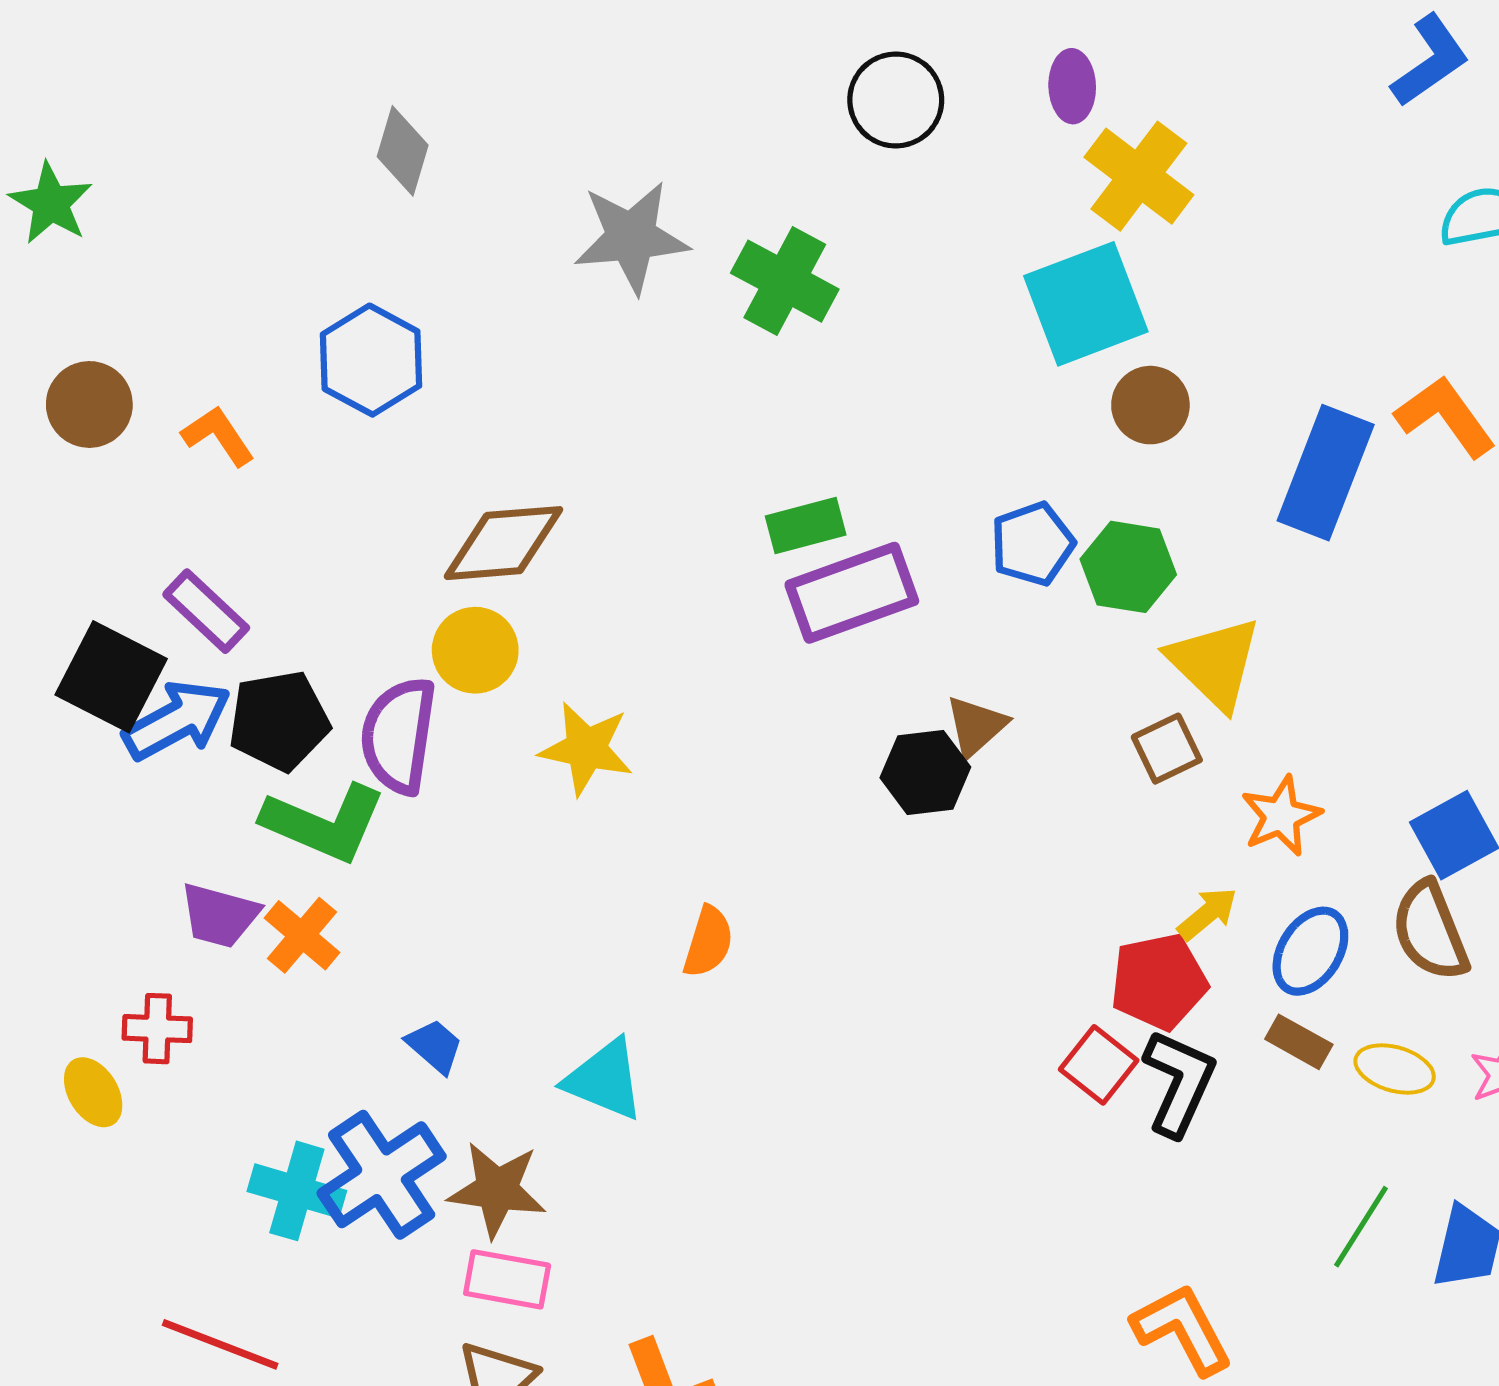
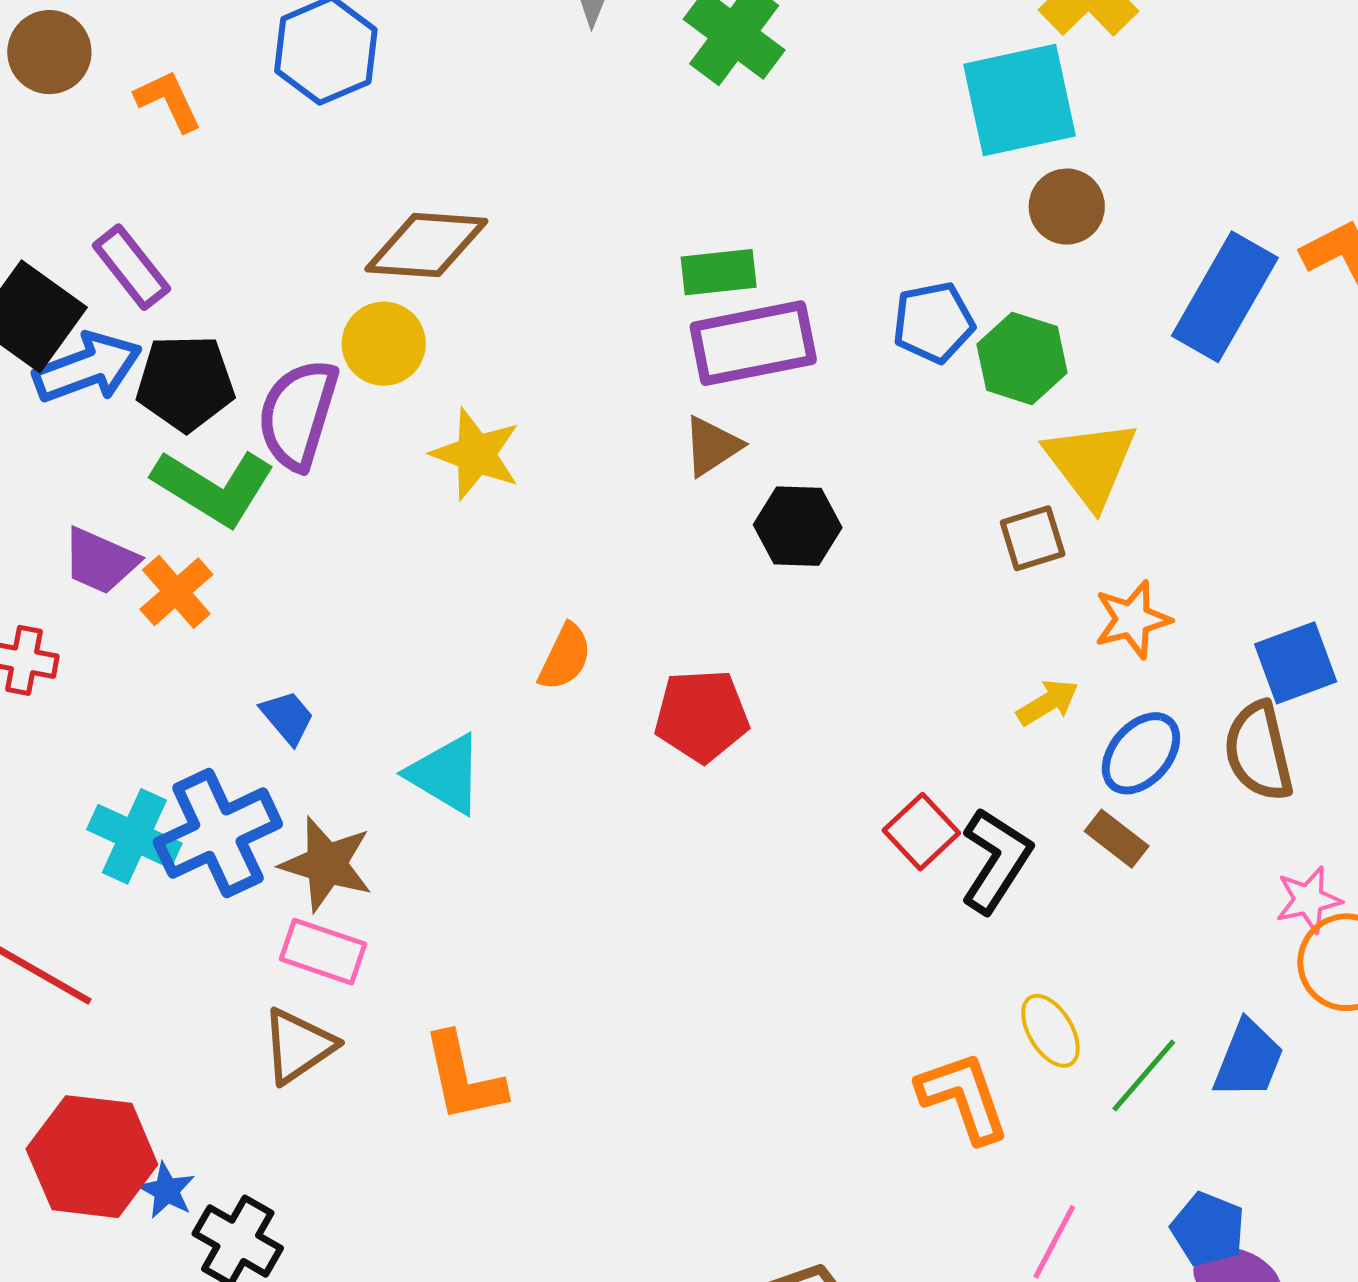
brown triangle: (976, 726) -> (712, 446), moved
red pentagon: (1159, 982) -> (702, 716), moved
yellow ellipse: (1395, 1069) -> (1050, 1031), moved, turned 34
green line: (1361, 1227) -> (1144, 1076), moved

